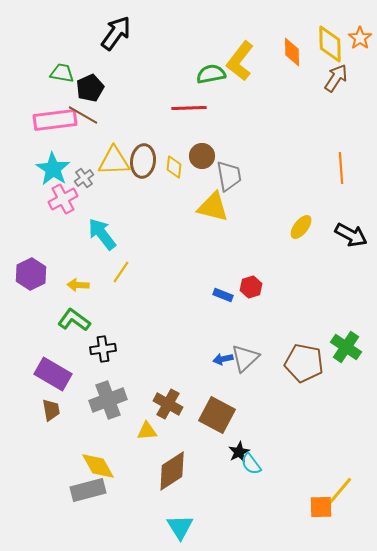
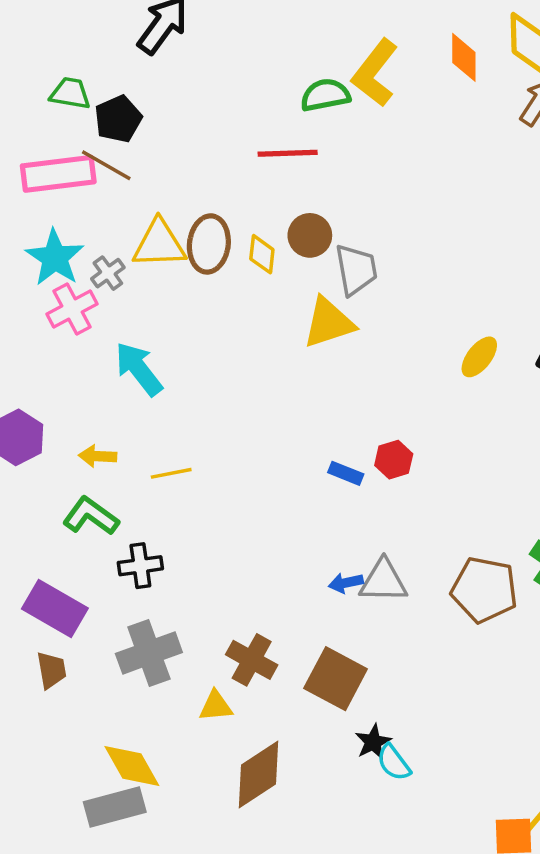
yellow triangle: (213, 207) -> (329, 323), turned -32
yellow line: (121, 272) -> (171, 473), moved, turned 45
gray triangle: (245, 358) -> (383, 581), turned 44

